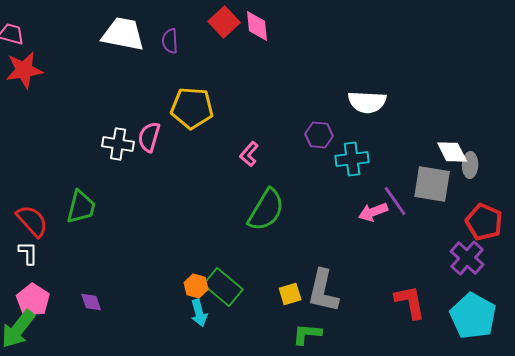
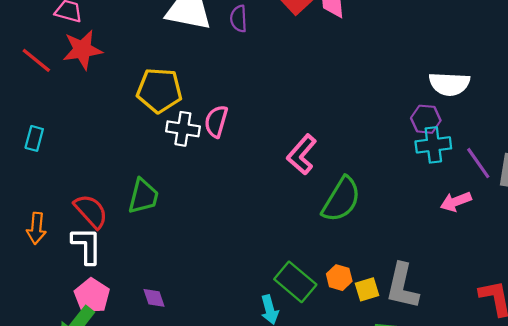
yellow pentagon: (192, 108) -> (159, 90), moved
purple hexagon: (319, 135) -> (426, 119), moved
pink L-shape: (249, 154) -> (302, 155), moved, size x1.5
purple line: (395, 201) -> (478, 163), moved
white L-shape: (28, 253) -> (87, 245), size x1.5
orange hexagon: (196, 286) -> (339, 278), moved

